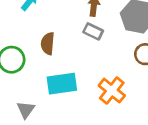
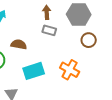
brown semicircle: (48, 43) -> (19, 44), turned 105

